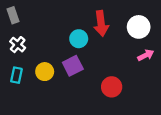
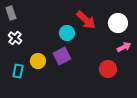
red arrow: (101, 23) -> (86, 20), turned -40
cyan rectangle: (16, 75) -> (18, 71), moved
red circle: (112, 87) -> (108, 69), moved

